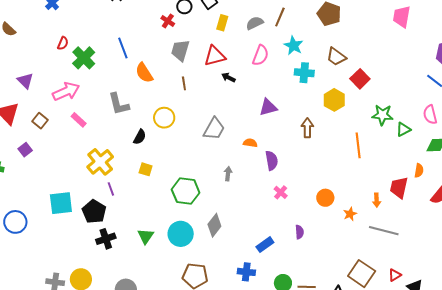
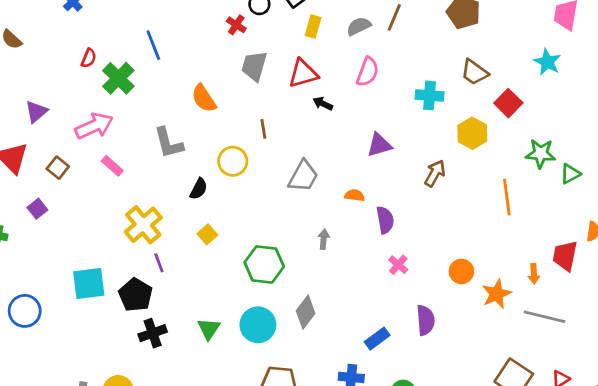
cyan star: (293, 46) -> (547, 62), moved
blue line: (123, 48) -> (153, 45), moved
purple triangle: (25, 81) -> (36, 112), turned 36
brown line: (184, 83) -> (263, 129), moved
brown arrow: (307, 128) -> (435, 173), turned 30
yellow square: (146, 169) -> (207, 234), turned 32
orange star: (350, 214) -> (497, 294), size x1.5
purple semicircle: (299, 232) -> (426, 320), size x1.5

